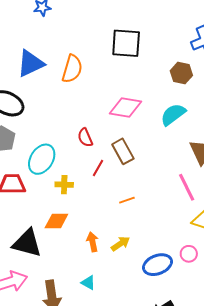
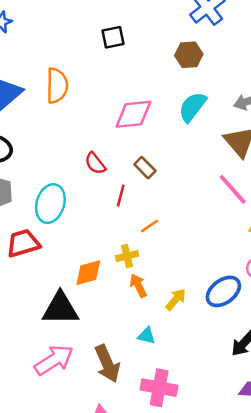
black square: (126, 43) -> (113, 37), size x0.6
brown rectangle: (123, 151) -> (145, 168), size x0.7
yellow cross: (64, 185) -> (127, 256), moved
orange line: (127, 200) -> (150, 226), moved
yellow arrow: (120, 244) -> (176, 299), moved

